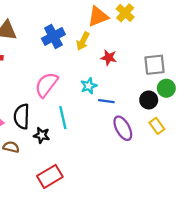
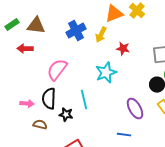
pink semicircle: (46, 85) -> (57, 70), moved
cyan star: (89, 86) -> (106, 73), size x1.5
blue line: (106, 101) -> (124, 135), moved

